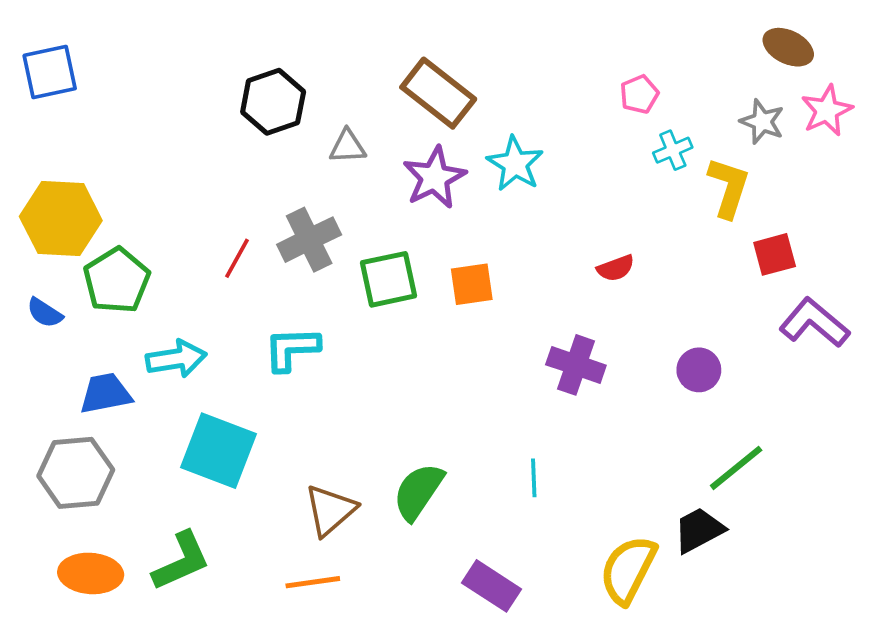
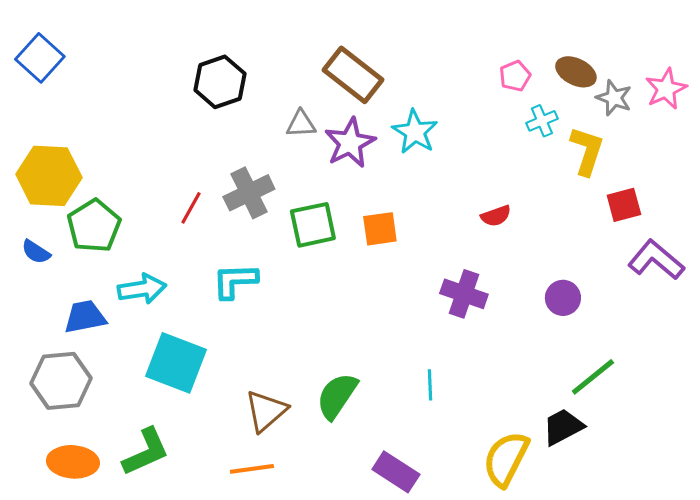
brown ellipse: (788, 47) -> (576, 72), moved
blue square: (50, 72) -> (40, 58), turned -36
gray triangle: (348, 146) -> (301, 124), moved

